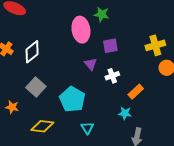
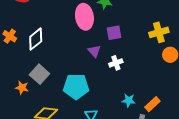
orange rectangle: (136, 92) -> (152, 104), moved
cyan pentagon: (72, 99) -> (76, 87), turned -30
orange star: (12, 107) -> (22, 88), moved

